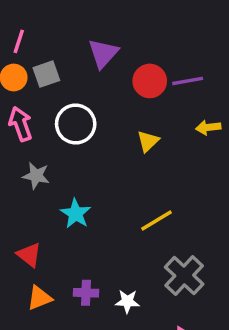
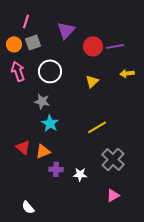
pink line: (19, 41) -> (26, 21), moved
gray star: (36, 176) -> (42, 101), moved
orange triangle: (39, 298) -> (43, 151), moved

